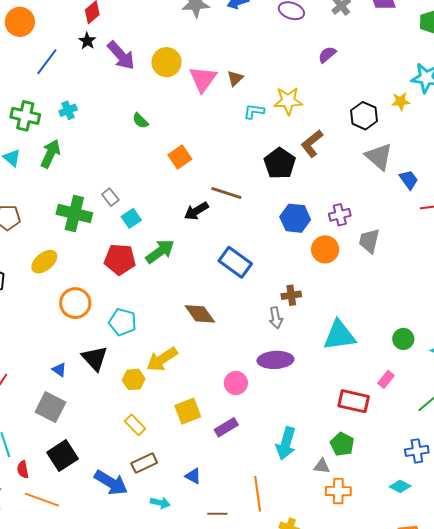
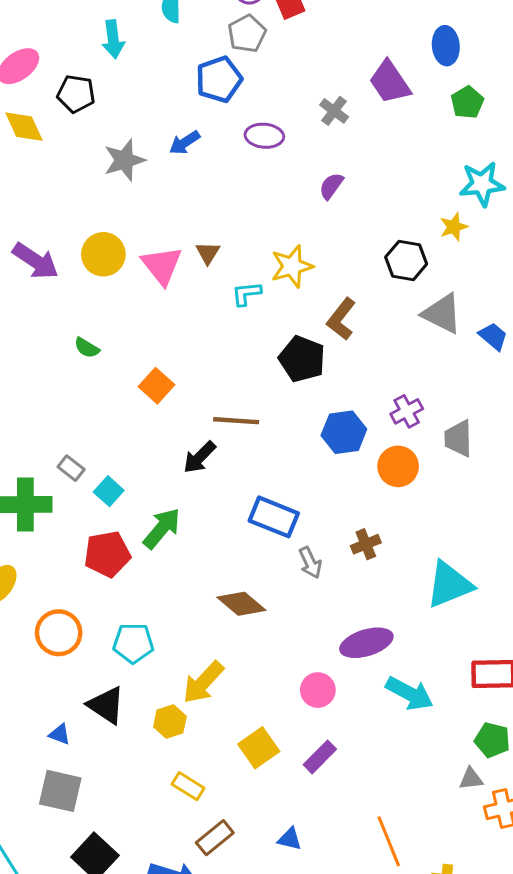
gray arrow: (276, 318) -> (310, 563), moved
cyan arrow: (286, 443) -> (409, 693), moved, turned -64

